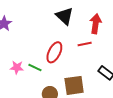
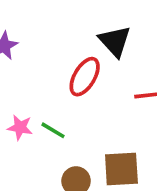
red ellipse: (54, 52) -> (85, 77), moved

